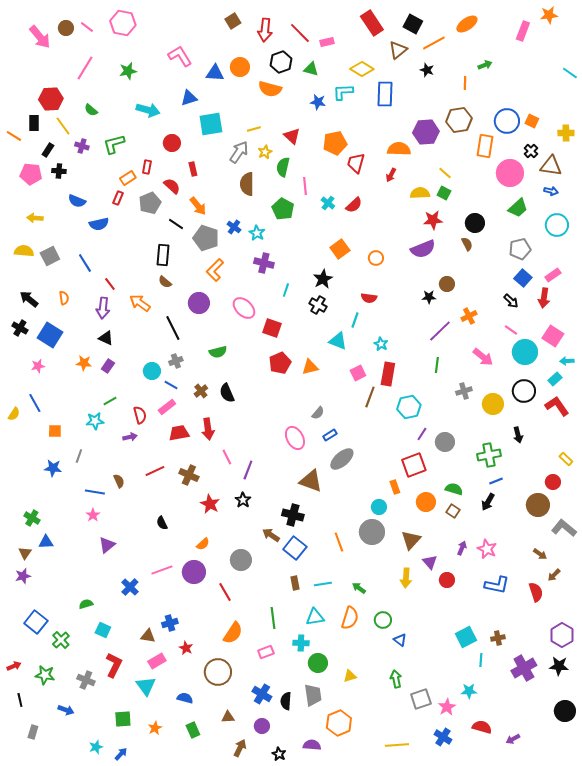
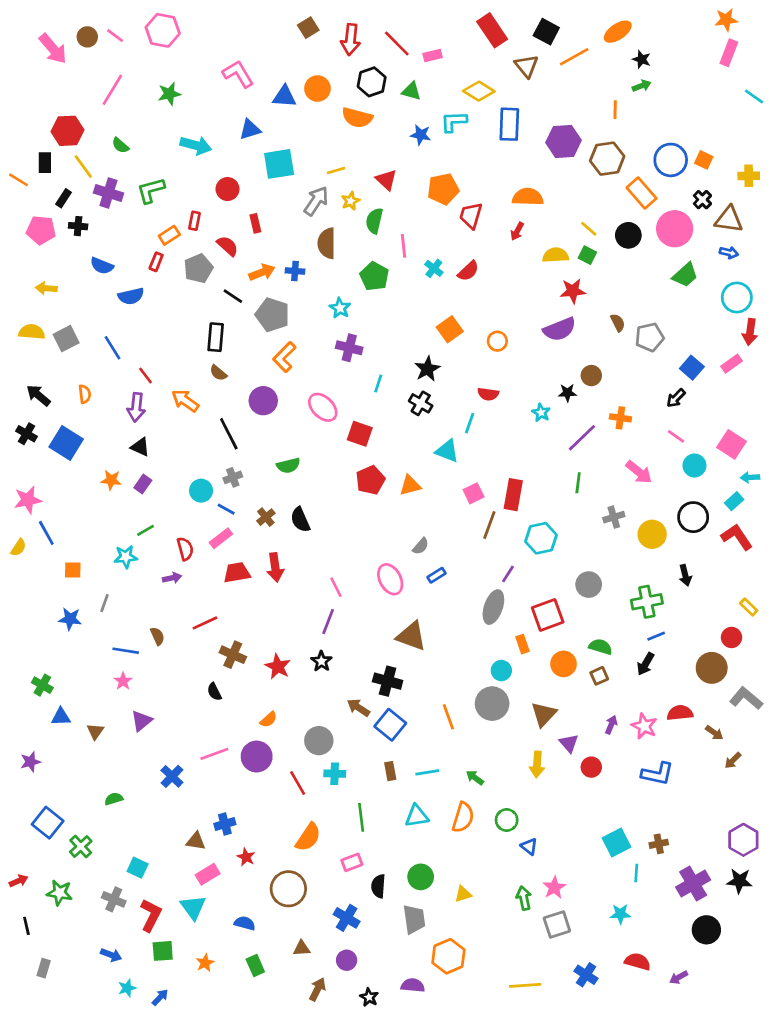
pink rectangle: (523, 31) -> (729, 53), moved
brown triangle: (398, 50) -> (526, 66), turned -30
black star: (427, 70) -> (642, 59), moved
purple hexagon: (426, 132) -> (564, 141), moved
purple cross: (82, 146) -> (108, 193), size x1.5
orange rectangle: (485, 146) -> (642, 193), turned -50
orange arrow: (198, 206) -> (262, 272), turned -72
black circle: (475, 223) -> (628, 235), moved
blue cross: (234, 227) -> (295, 271), moved, turned -32
gray pentagon: (520, 249) -> (649, 337), moved
red arrow: (544, 298) -> (750, 332), moved
black arrow: (511, 301) -> (676, 398), turned 91
orange cross: (469, 316) -> (620, 418), turned 35
cyan star: (381, 344) -> (541, 413), moved
cyan circle: (525, 352) -> (694, 465), size x0.7
pink star: (38, 366) -> (28, 500), moved, size x1.5
purple line: (422, 434) -> (508, 574), moved
pink line: (227, 457) -> (336, 587), moved
gray ellipse: (342, 459) -> (493, 607), moved, turned -30
brown cross: (189, 475) -> (233, 655), moved
brown square: (453, 511) -> (599, 676), turned 32
brown triangle: (25, 553) -> (95, 731), moved
red semicircle: (536, 592) -> (680, 713), moved, turned -78
cyan square: (103, 630) -> (138, 868), moved
cyan cross: (301, 643) -> (335, 774), moved
red L-shape: (114, 665) -> (151, 915), moved
black semicircle: (286, 701) -> (378, 886), moved
pink star: (447, 707) -> (554, 887), moved
blue arrow: (66, 710) -> (111, 955), moved
black circle: (565, 711) -> (706, 930), moved

